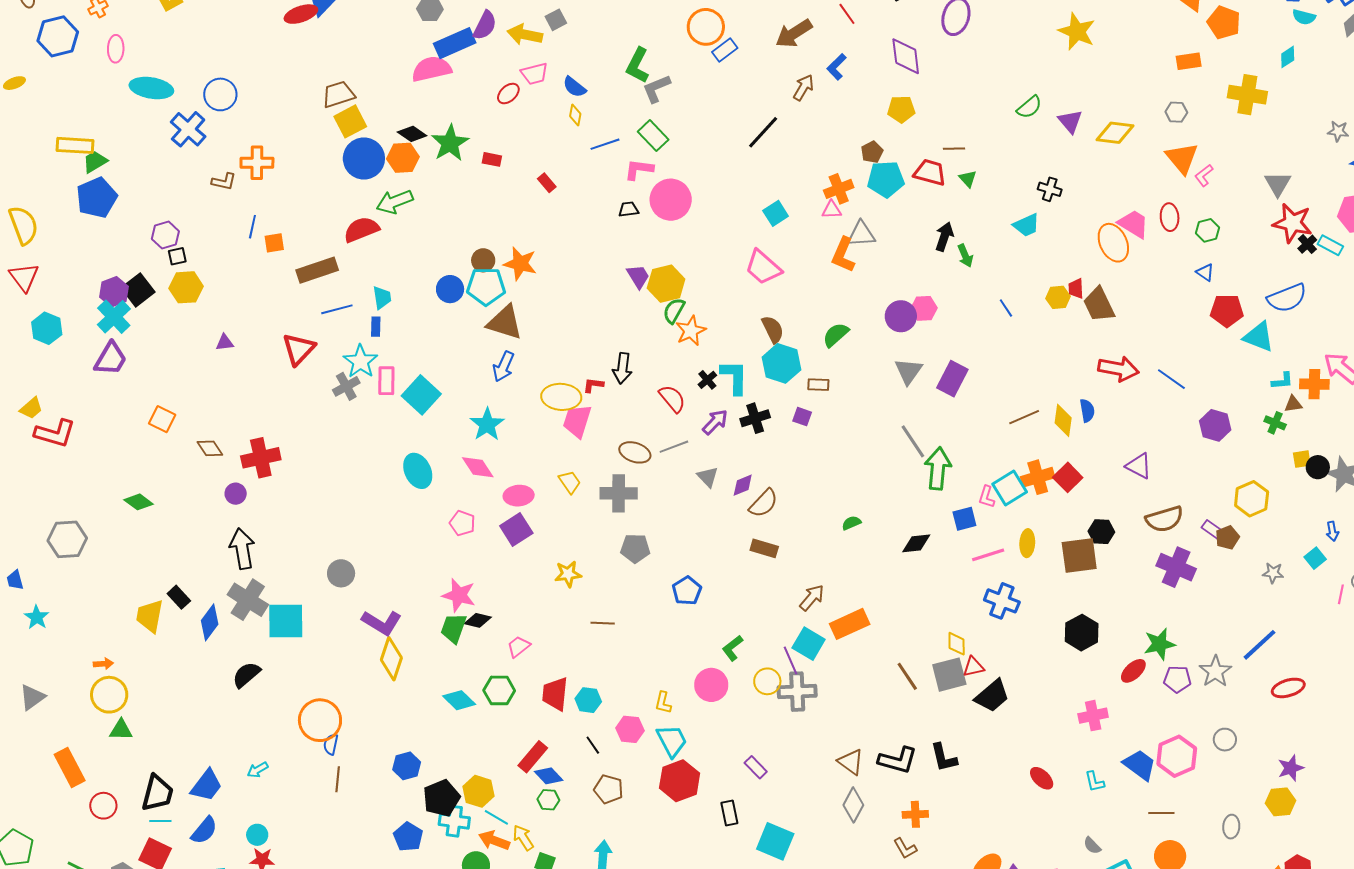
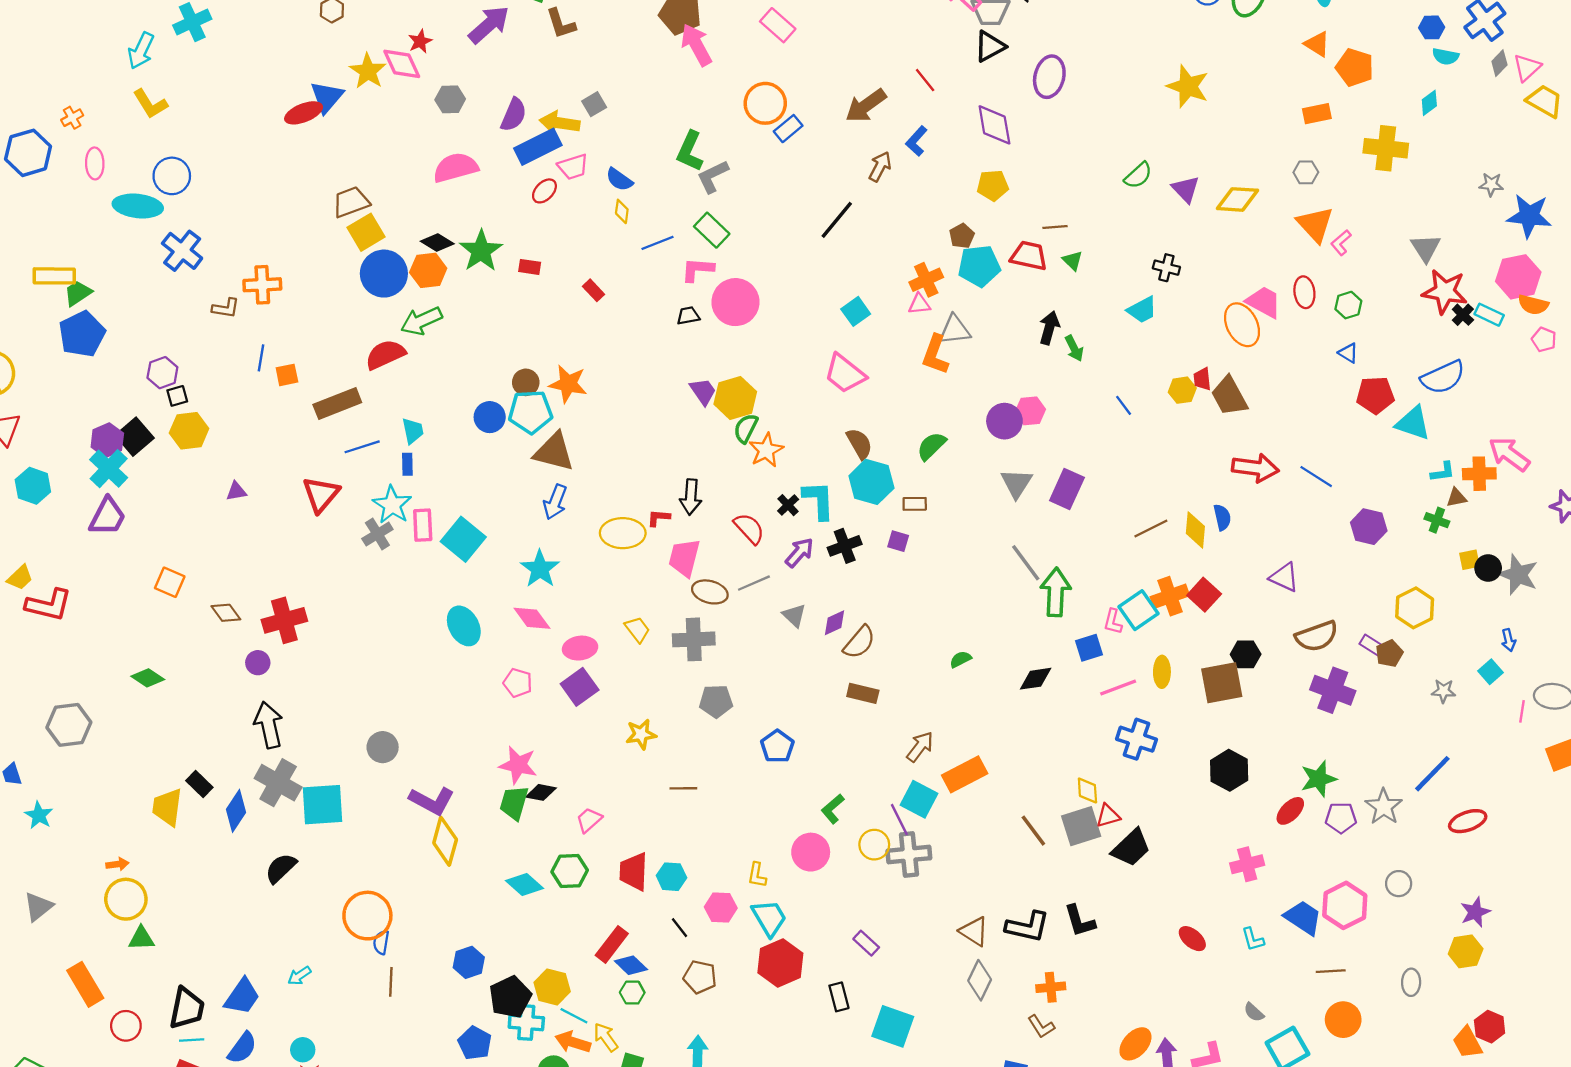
blue rectangle: (455, 43) -> (538, 147), moved
blue circle: (220, 94) -> (172, 176), moved
pink trapezoid: (577, 421) -> (684, 558), moved

